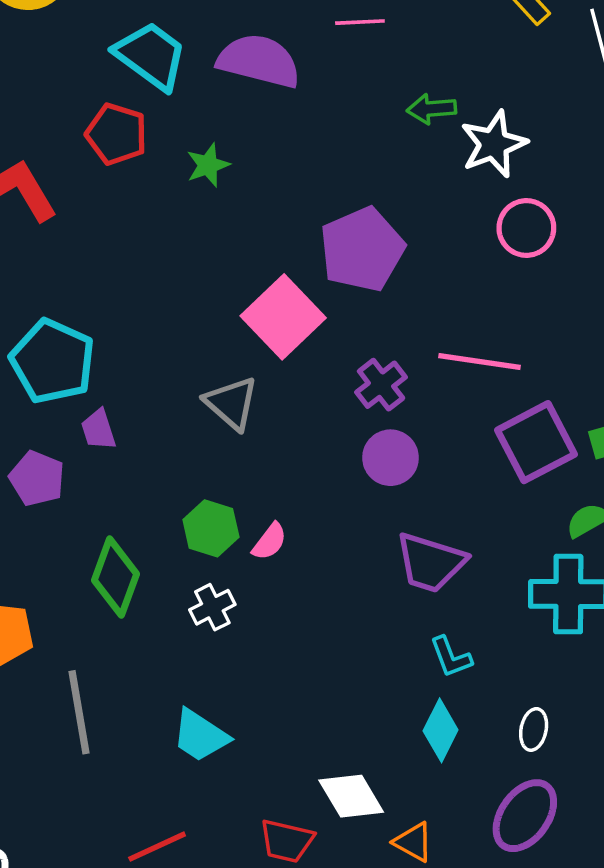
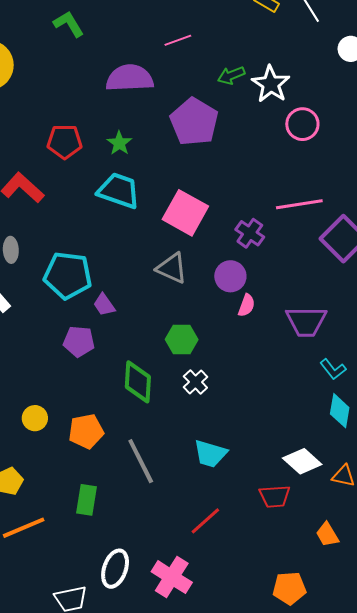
cyan trapezoid: (151, 56) -> (119, 191), moved
purple pentagon: (362, 249) -> (194, 122), moved
purple circle: (390, 458) -> (230, 276), moved
pink semicircle: (270, 542) -> (247, 305), moved

